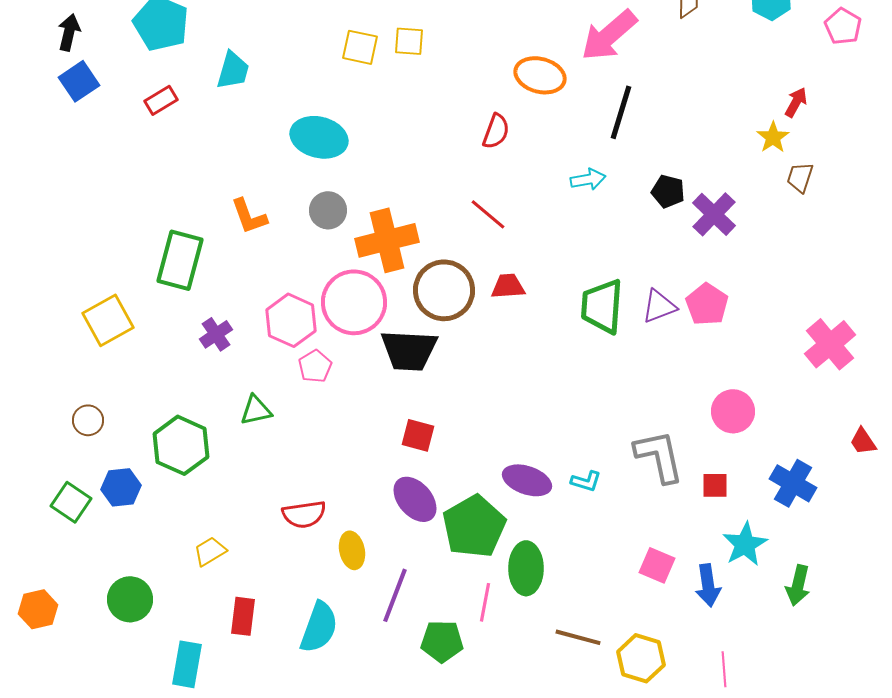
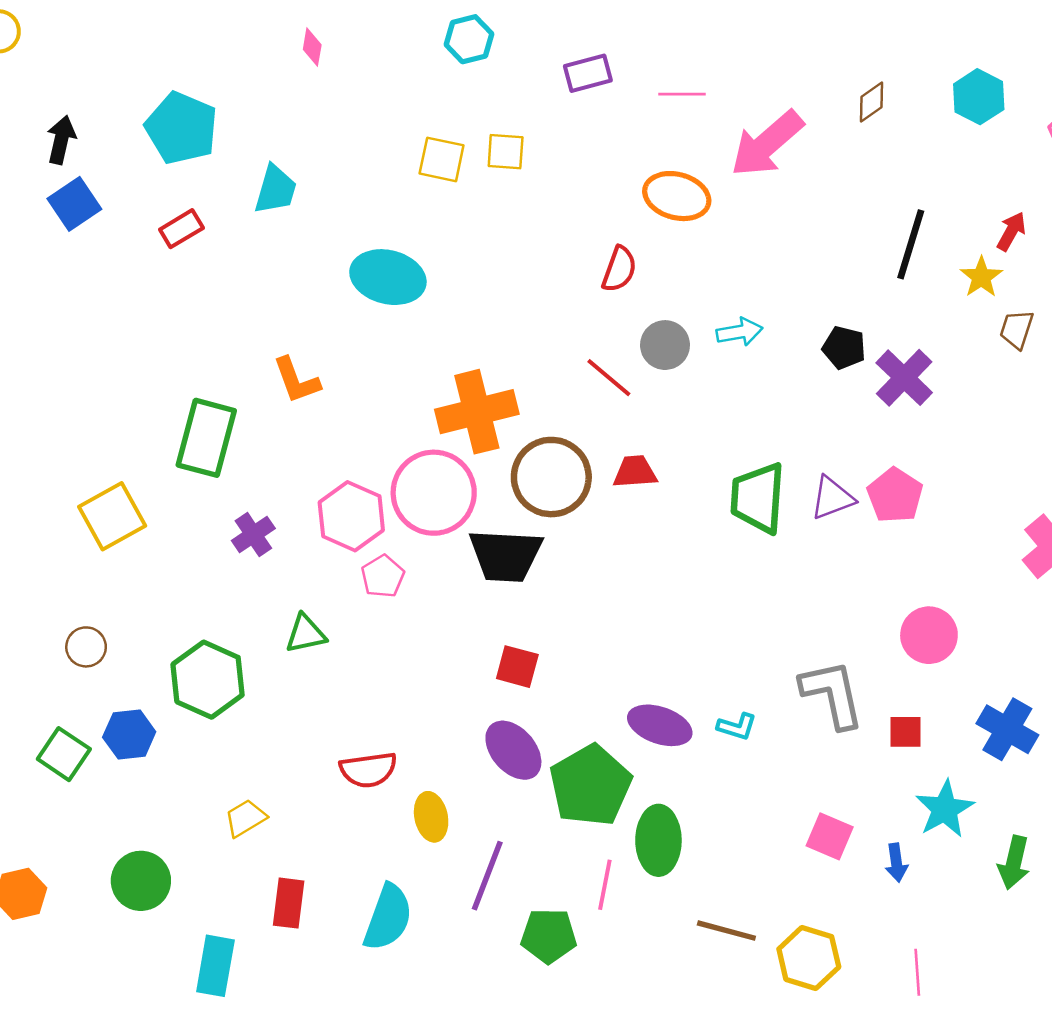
black line: (621, 112) -> (911, 244), moved
gray circle: (328, 210) -> (665, 345), moved
blue arrow: (708, 585) -> (896, 863), size x0.7

